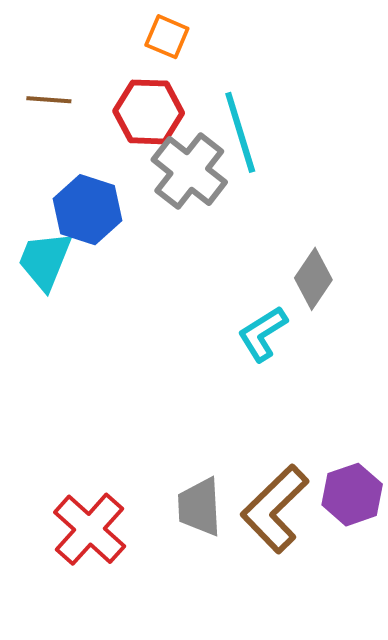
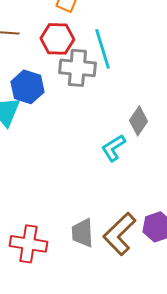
gray cross: (189, 171) -> (77, 68), turned -33
red cross: (90, 529) -> (28, 244), turned -33

